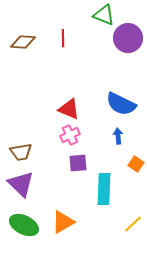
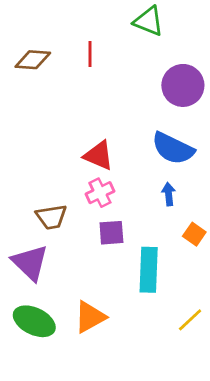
purple circle: (128, 38) -> (183, 85), moved
brown trapezoid: (21, 152) -> (51, 217), moved

